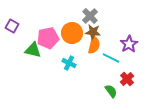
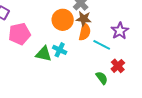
pink pentagon: (48, 38) -> (20, 34), moved
green triangle: (33, 50) -> (44, 54), moved

